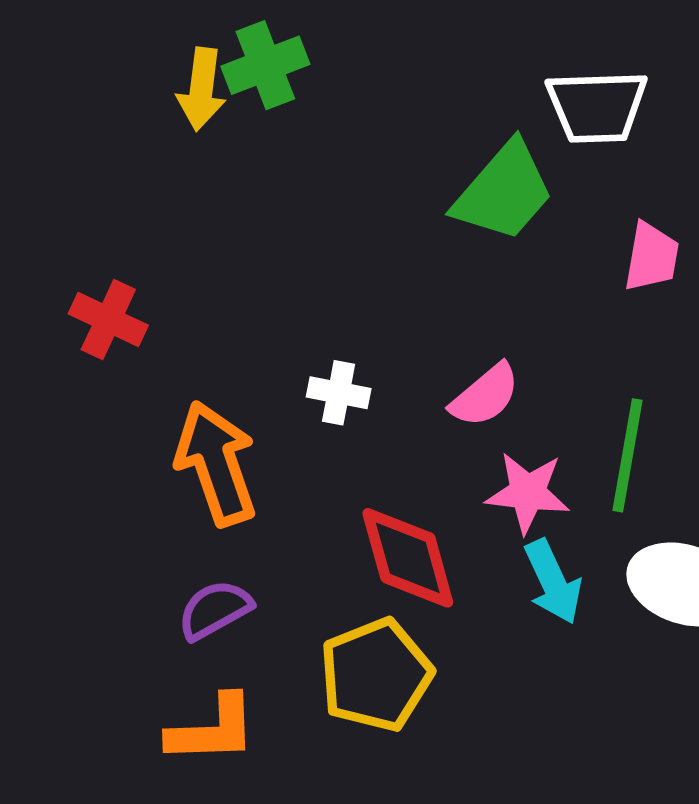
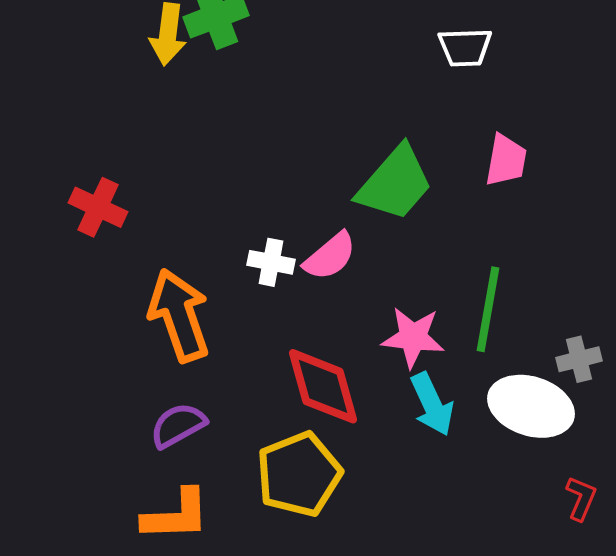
white trapezoid: (597, 107) -> (465, 47), size x0.7
green trapezoid: (504, 192) -> (395, 183), moved
pink semicircle: (485, 395) -> (330, 256), moved

